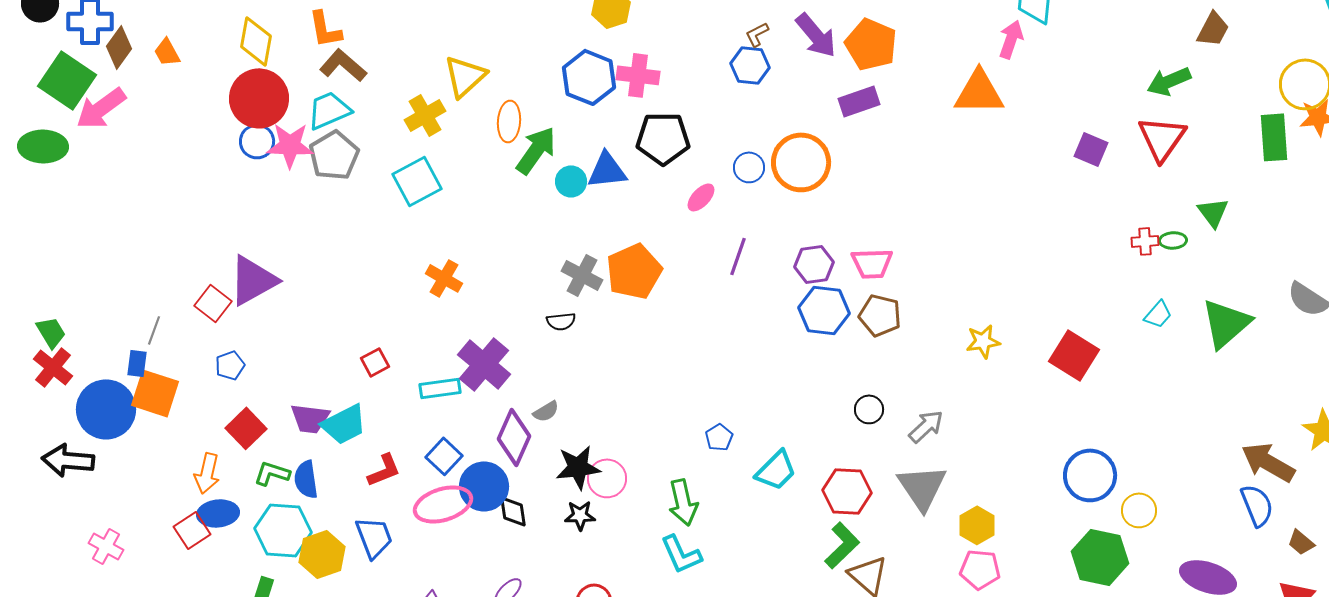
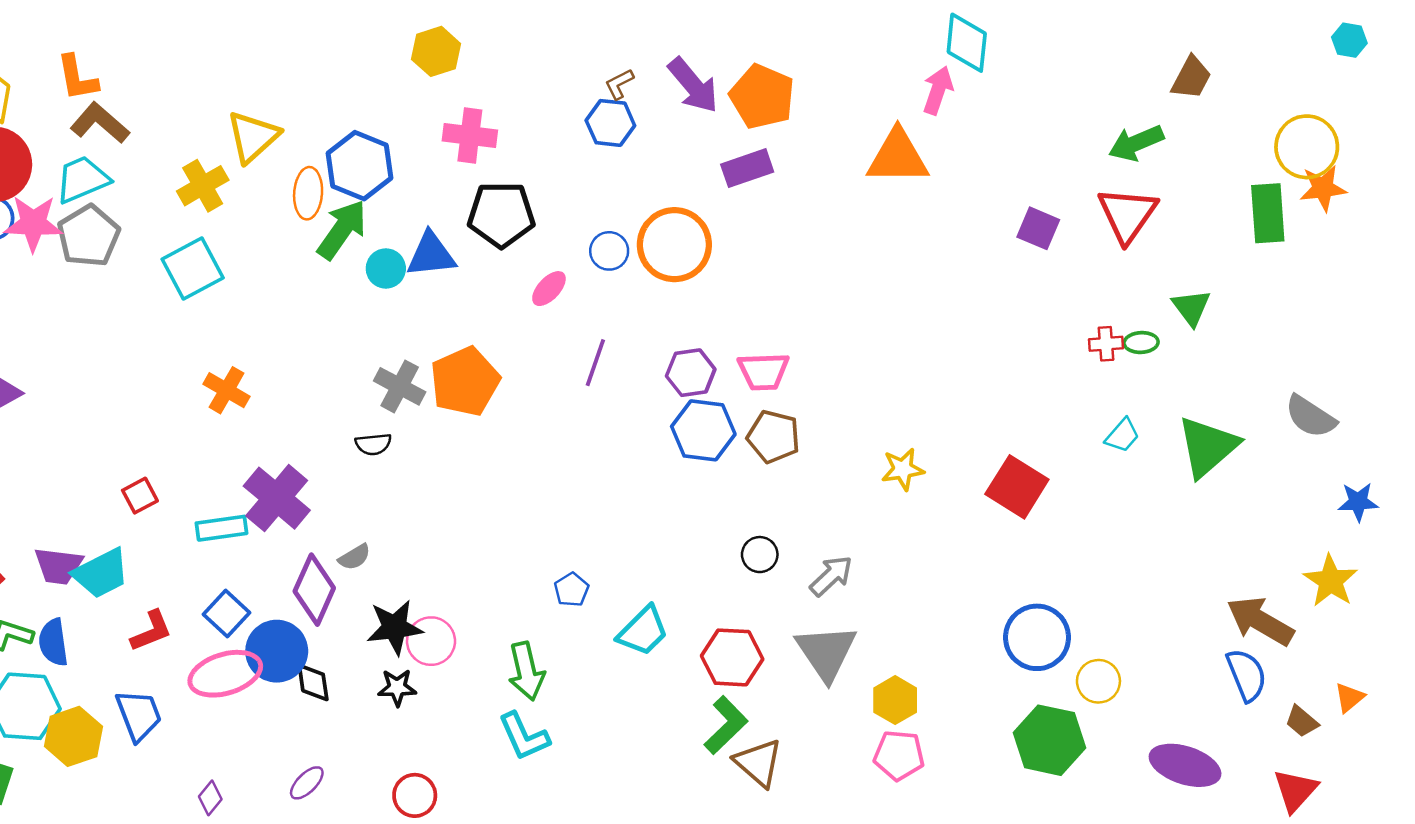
blue hexagon: (589, 77) -> (359, 166), moved

